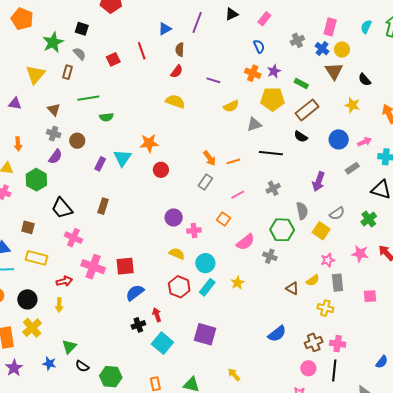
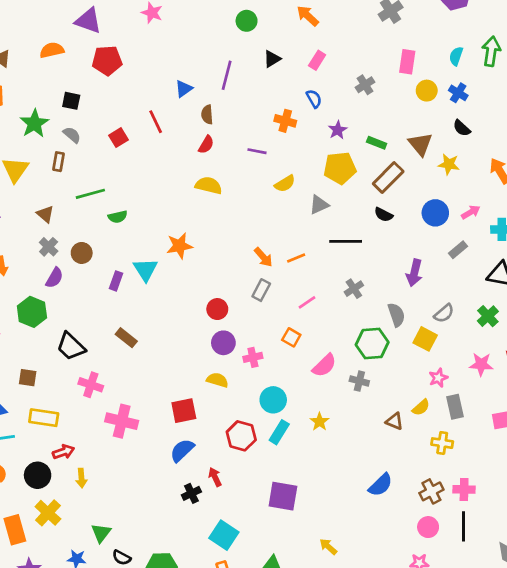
blue cross: (322, 49) -> (458, 93), moved
brown triangle: (334, 71) -> (420, 144), moved
orange cross: (253, 73) -> (285, 121), moved
gray cross: (54, 134) -> (49, 247), turned 32
red circle: (161, 170) -> (217, 309), moved
brown rectangle: (103, 206) -> (126, 338), turned -63
yellow semicircle: (177, 254) -> (217, 380), moved
red square: (125, 266) -> (184, 411), moved
red arrow: (64, 281) -> (63, 452), moved
cyan square: (162, 343) -> (224, 535), moved

